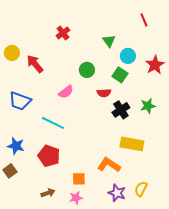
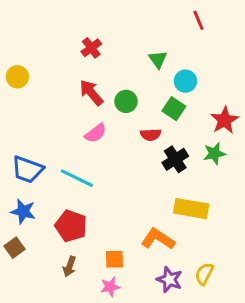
red line: (144, 20) -> (198, 20), moved
red arrow: (35, 64) -> (91, 93), moved
red star: (155, 65) -> (224, 120), moved
blue trapezoid: (20, 101) -> (28, 169), moved
brown arrow: (48, 193) -> (70, 267), moved, turned 128

